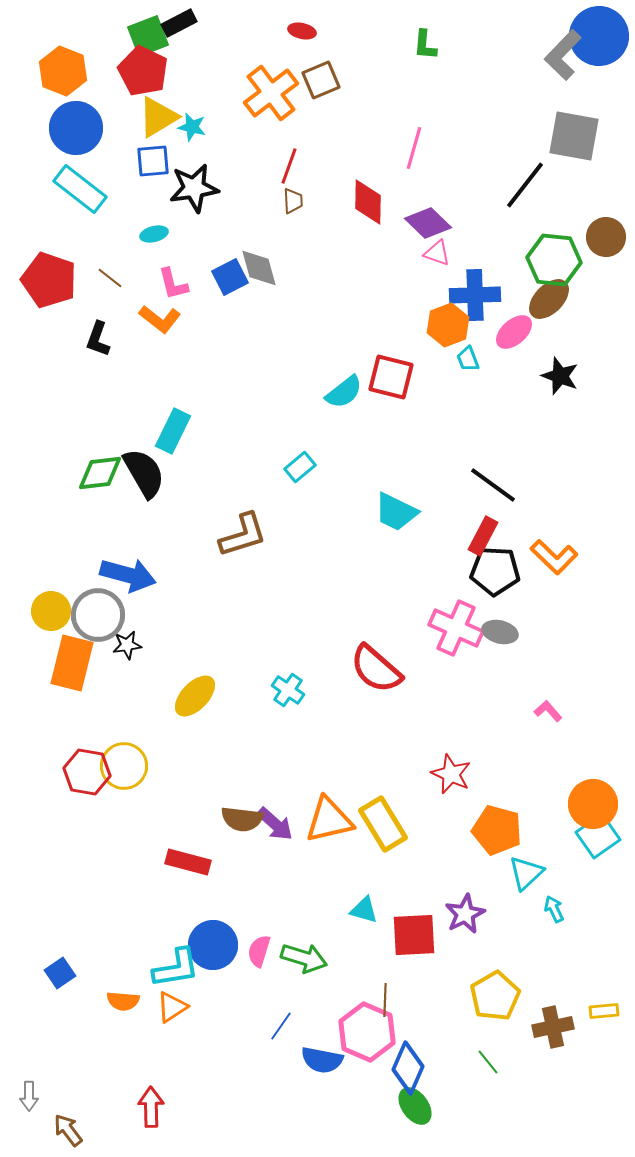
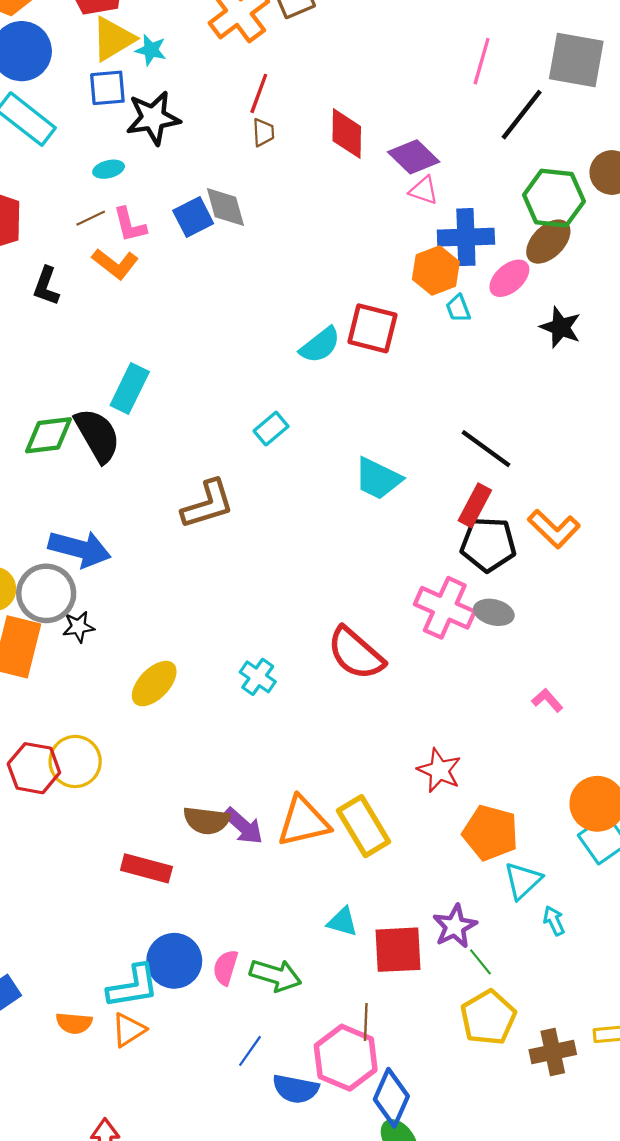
pink line: (414, 148) -> (482, 61), moved
brown line: (110, 278) -> (91, 218), moved, turned -64
green line: (488, 1062) -> (480, 962), moved

